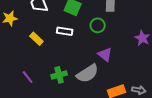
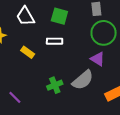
green circle: (98, 25) -> (104, 33), moved, size x1.6
purple line: (28, 77) -> (15, 97), moved

